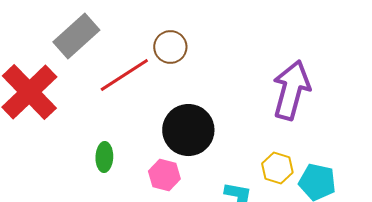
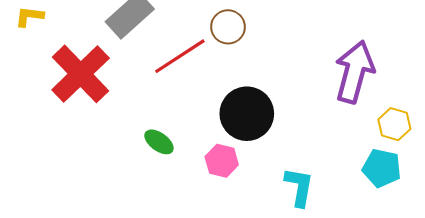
green ellipse: (104, 157) -> (159, 142), turned -56
yellow hexagon: (277, 168) -> (394, 124), moved

